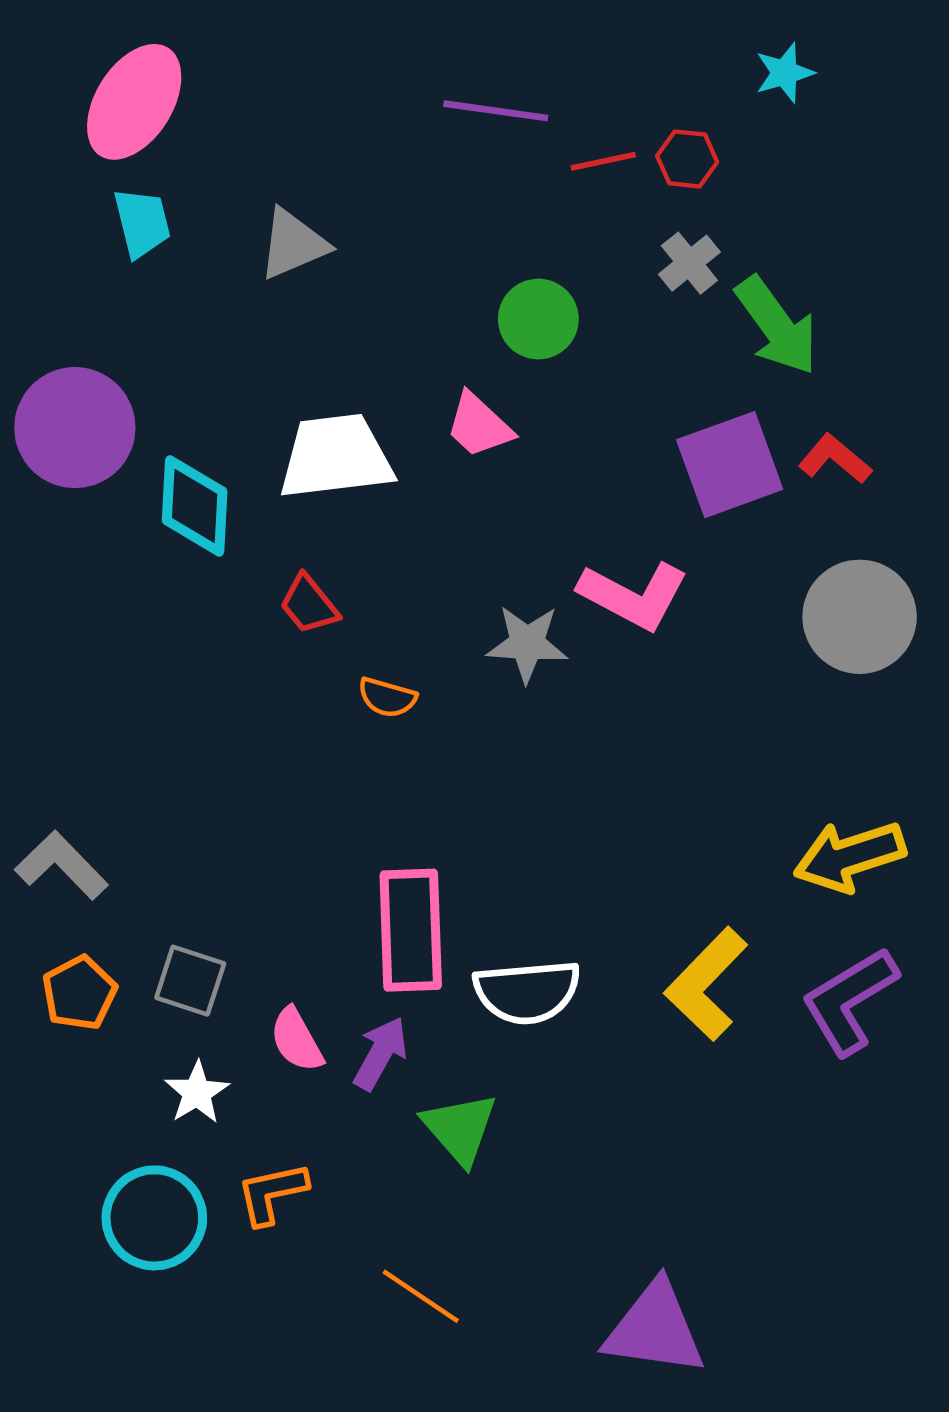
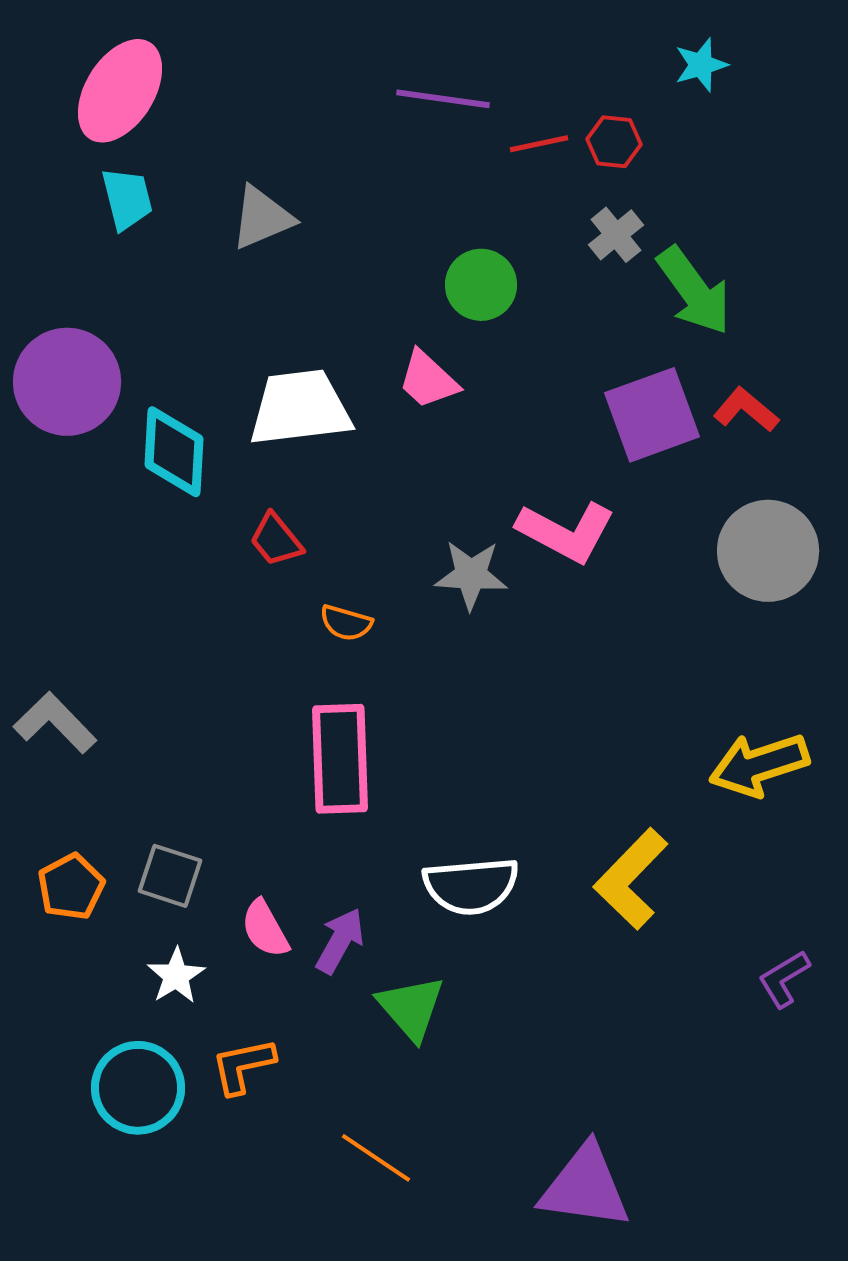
gray L-shape: (61, 865) -> (55, 723), moved
pink rectangle: (411, 930) -> (340, 759), moved
purple L-shape: (849, 1001) -> (784, 979), moved, size x0.6

